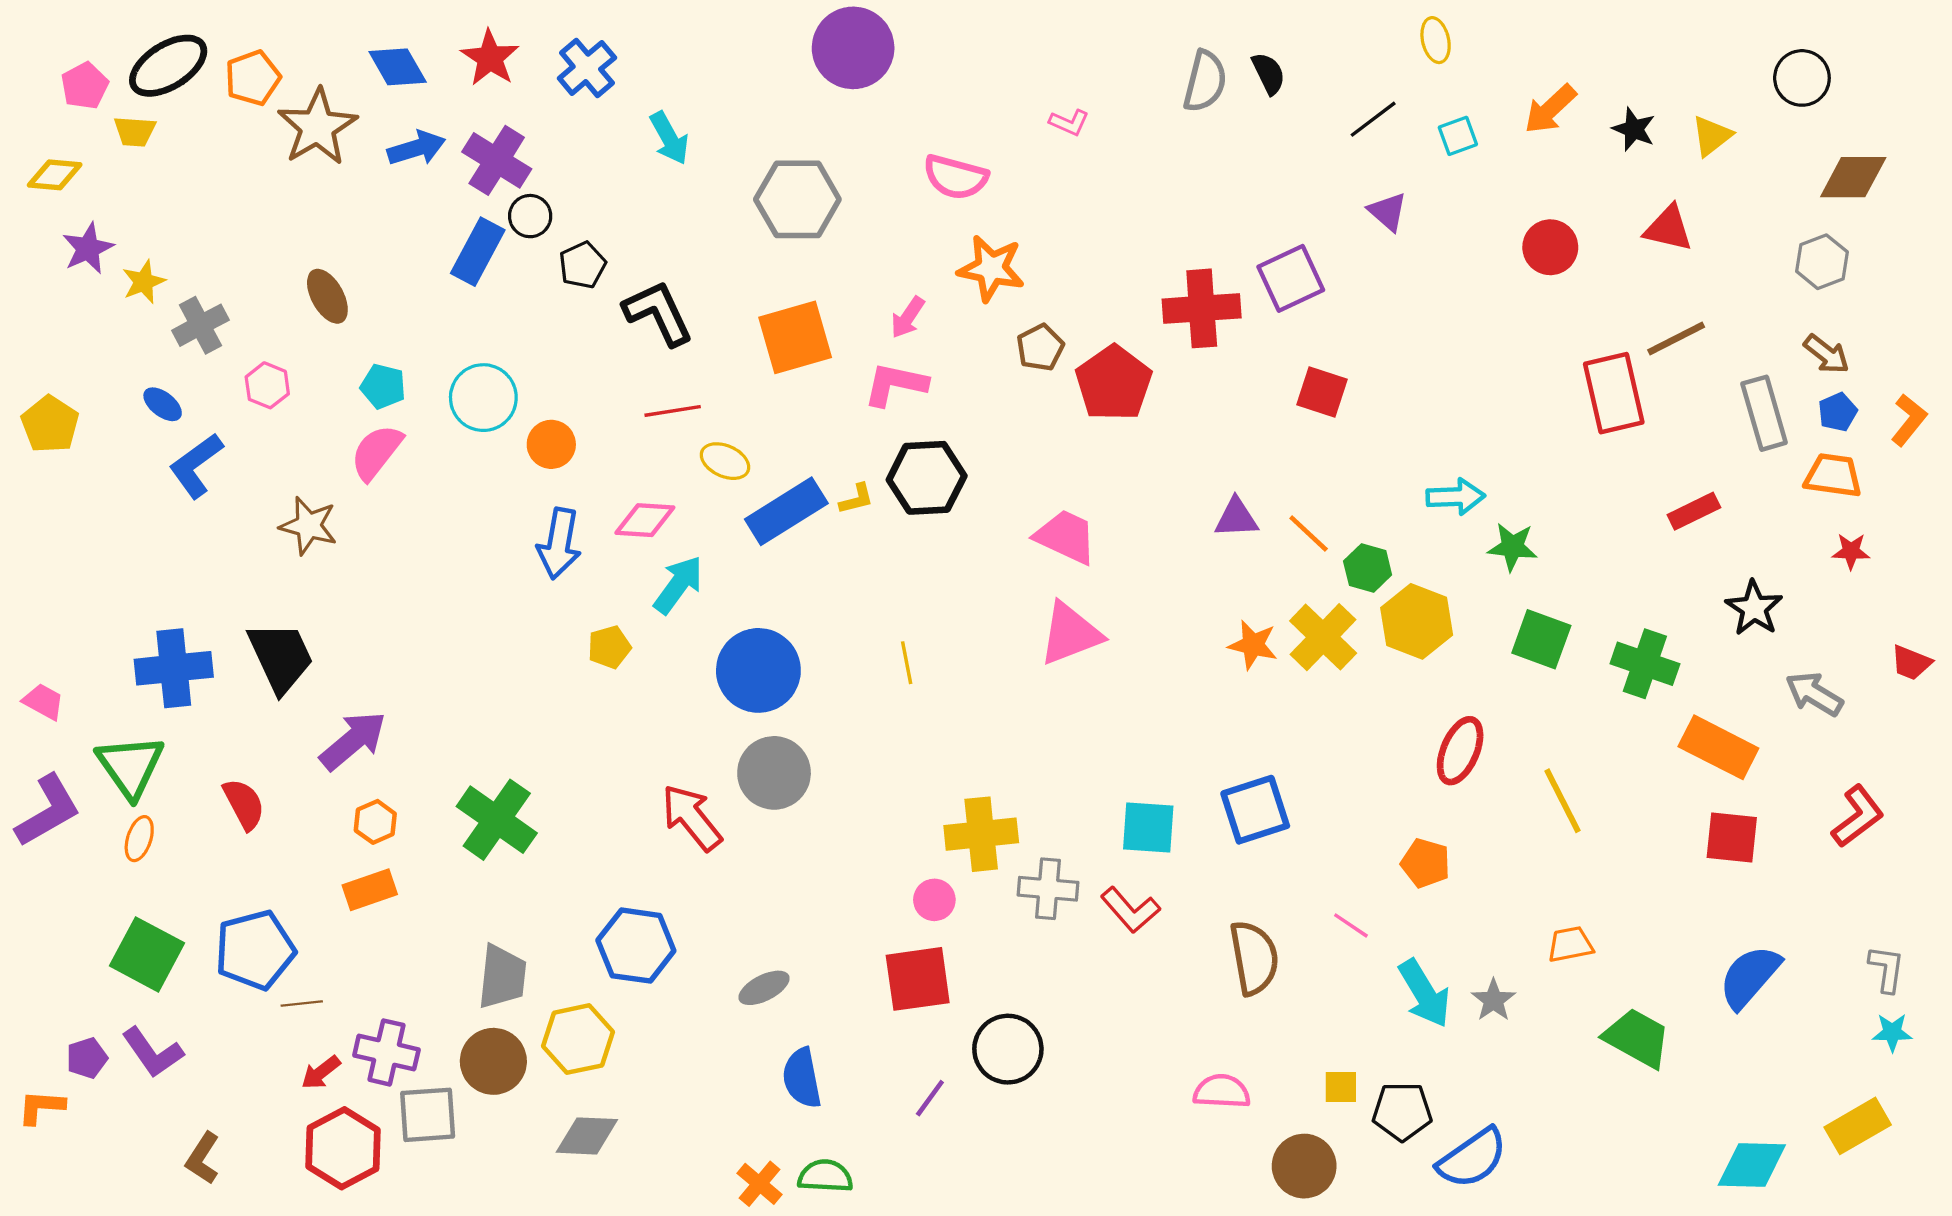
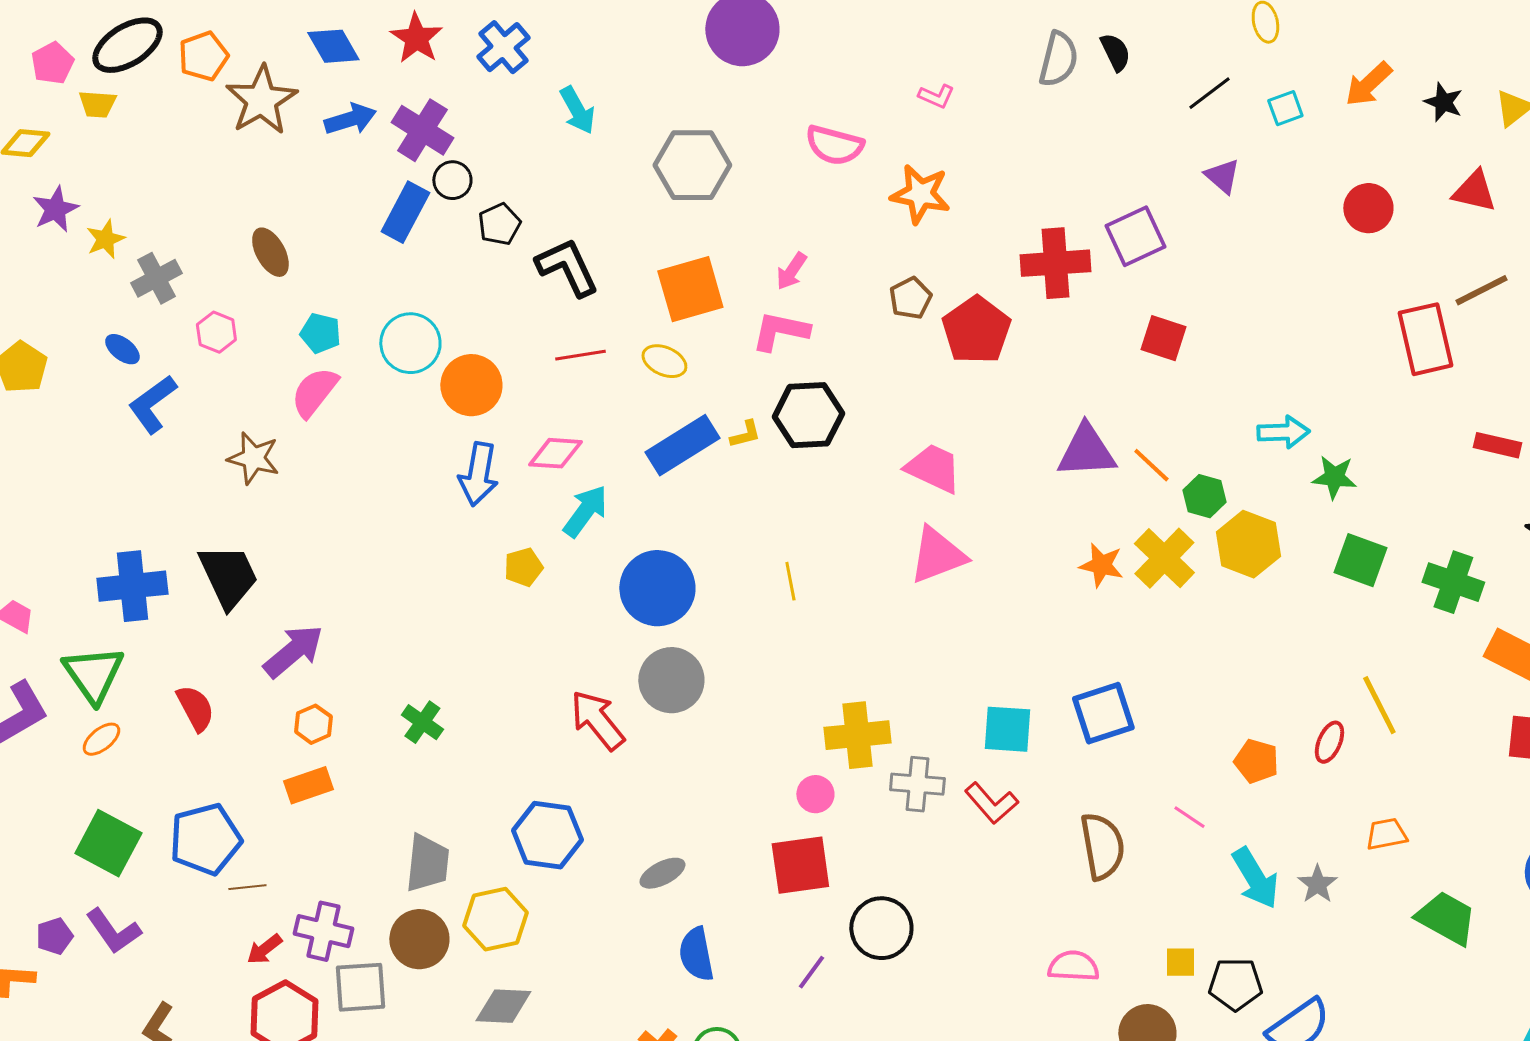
orange star: (991, 268) -> (920, 194), moved
orange circle: (551, 444) -> (471, 385), size x1.4
yellow ellipse: (725, 461) -> (664, 361), moved
red rectangle: (1694, 511) -> (1497, 445), turned 39
purple triangle: (1236, 518) -> (1086, 451), size x1.5
red ellipse: (1460, 751) -> (1329, 742), moved, size x0.7
green cross: (497, 820) -> (422, 722), size x0.6
orange ellipse: (139, 839) -> (101, 739), turned 33

